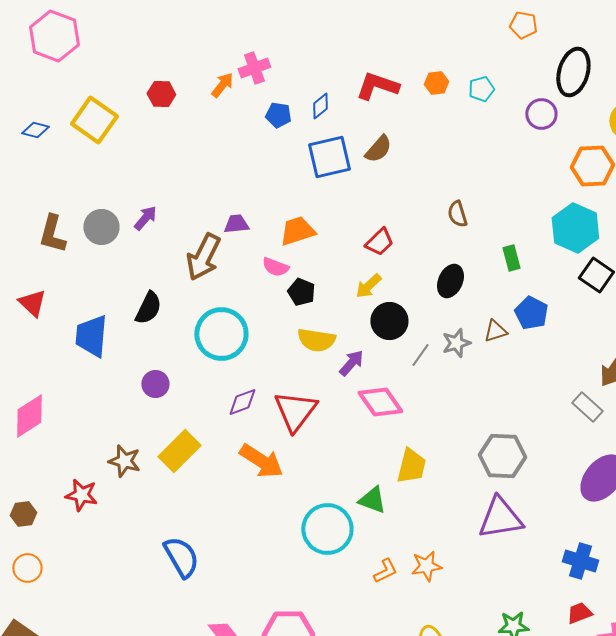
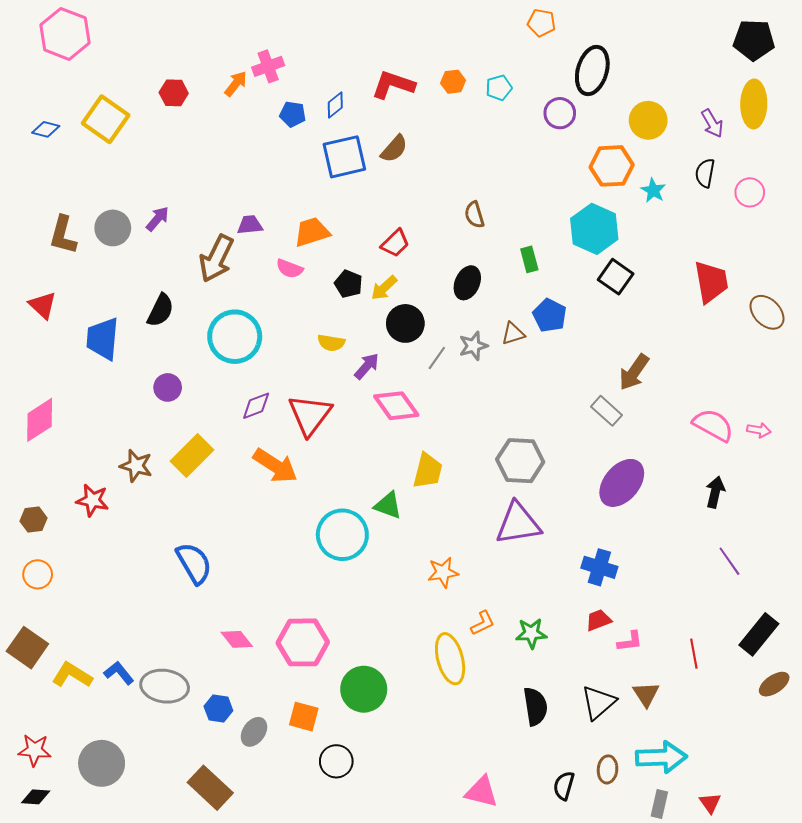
black pentagon: (301, 292) -> (348, 284), moved
yellow semicircle: (316, 340) -> (331, 343), size x0.7
orange L-shape: (385, 571) -> (483, 623), moved

